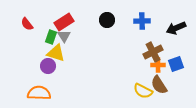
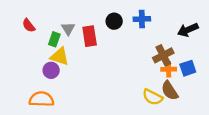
blue cross: (142, 21) -> (142, 19), moved
red rectangle: (64, 22) -> (90, 36), moved, turned -66
gray triangle: (64, 36) -> (68, 29), moved

